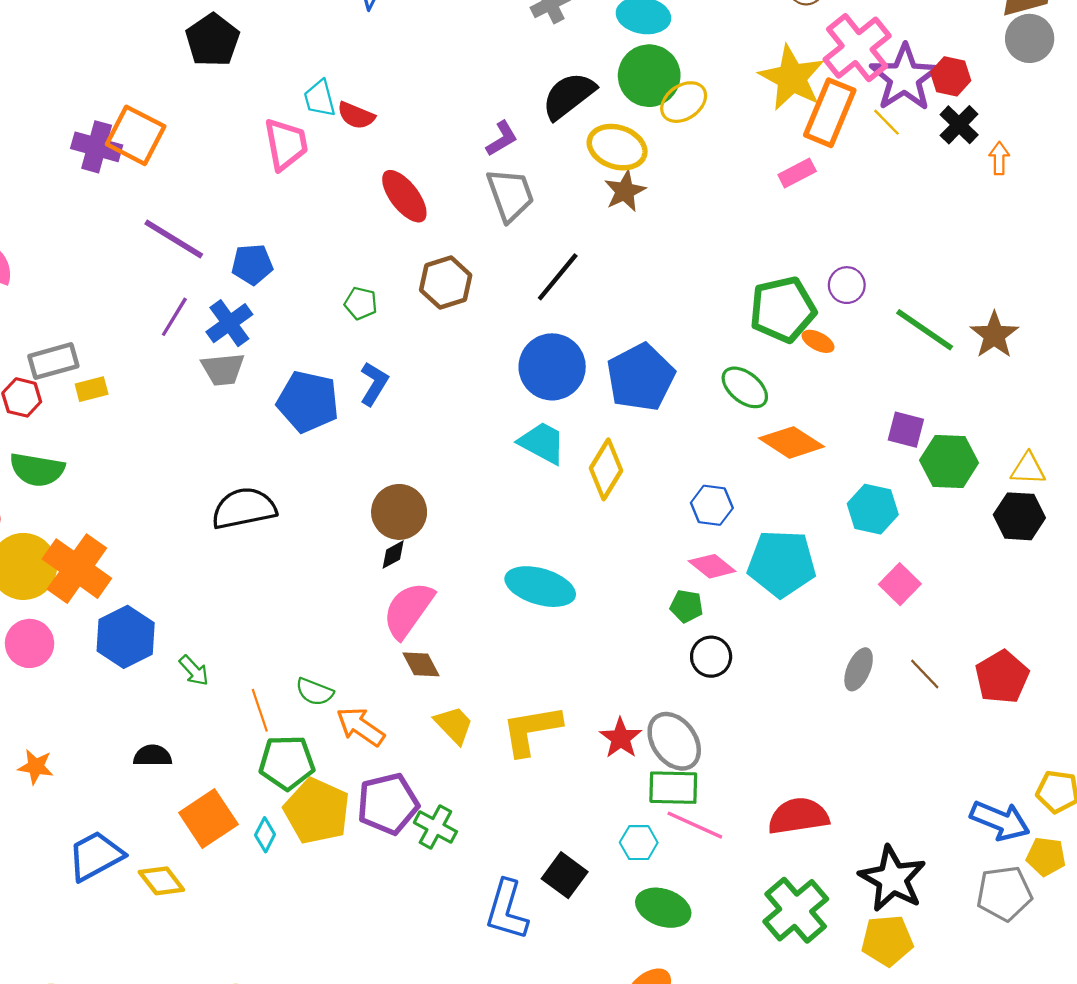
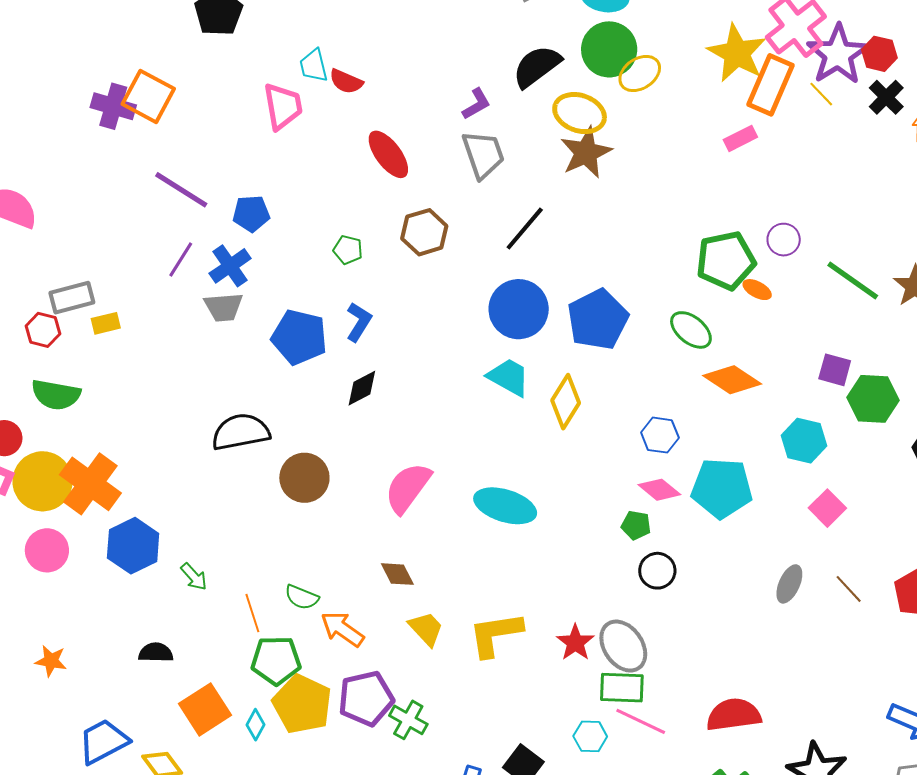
brown star: (625, 191) -> (586, 153), size x1.4
brown circle: (399, 512) -> (304, 478), moved
black diamond: (393, 555) -> (362, 388), moved, size x1.4
pink semicircle: (408, 610) -> (408, 488), moved

